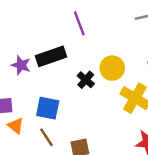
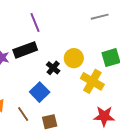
purple line: (79, 23) -> (35, 23), moved
blue square: (48, 108) -> (40, 92), moved, turned 36

